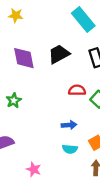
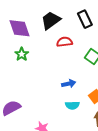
red semicircle: (77, 90) -> (64, 42), moved
green star: (14, 100) -> (22, 54), moved

